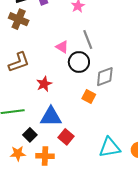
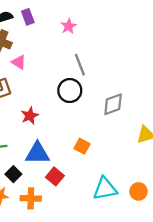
pink triangle: (62, 47) -> (19, 62), moved
gray diamond: (105, 77) -> (113, 104), moved
orange square: (89, 97) -> (82, 146), moved

